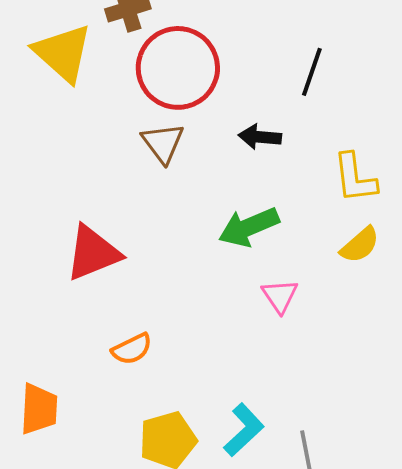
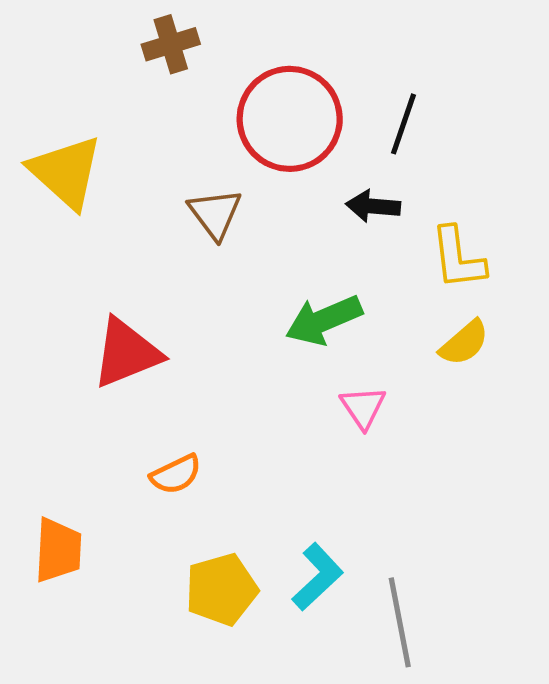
yellow triangle: (63, 53) -> (66, 172), moved
red circle: (178, 68) -> (290, 119), moved
black arrow: (260, 137) -> (373, 206), moved

